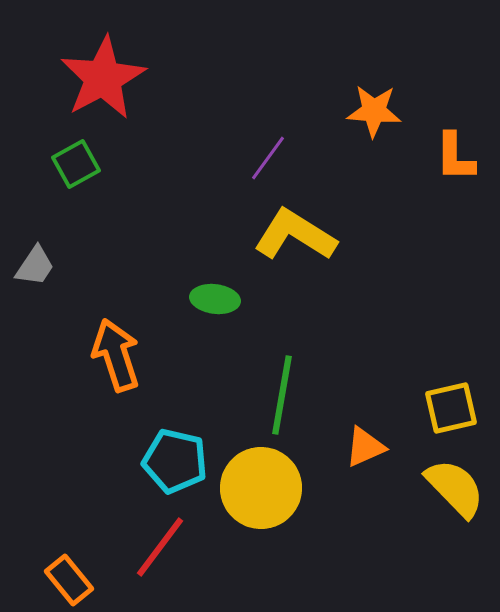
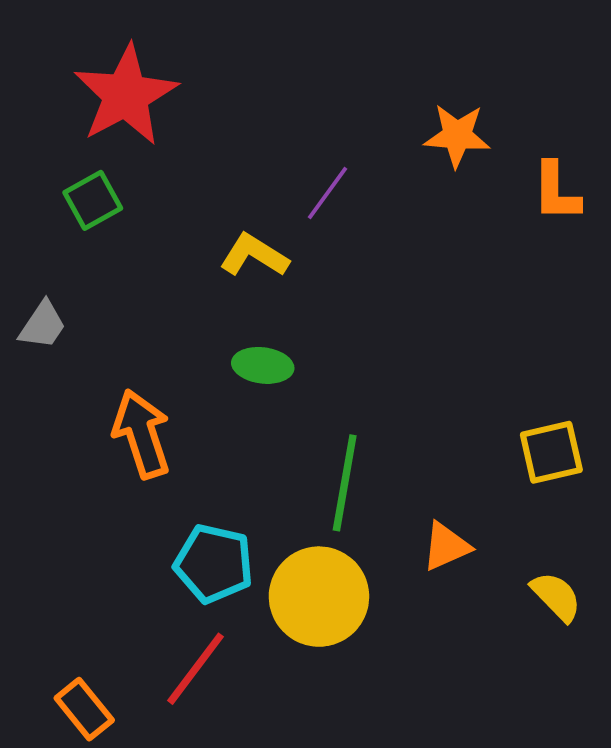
yellow L-shape: (295, 235) -> (254, 255), moved, size x0.7
yellow square: (451, 408) -> (551, 452), moved
yellow semicircle: (455, 488) -> (556, 597), size x0.7

